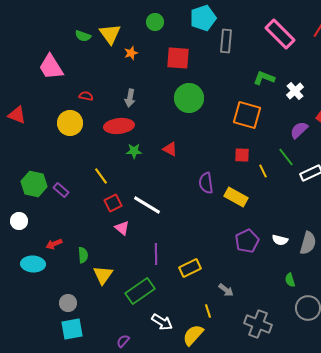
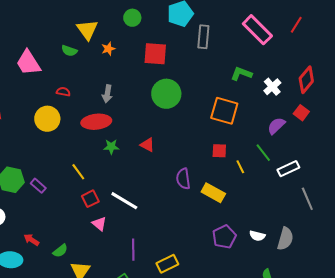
green semicircle: (83, 36) -> (69, 51), moved
red arrow: (54, 244) -> (31, 240), turned 56
green semicircle: (83, 255) -> (60, 251), turned 56

